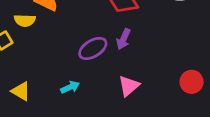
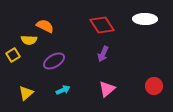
purple ellipse: (93, 48) -> (54, 61), moved
yellow triangle: (21, 91) -> (26, 93), turned 49

